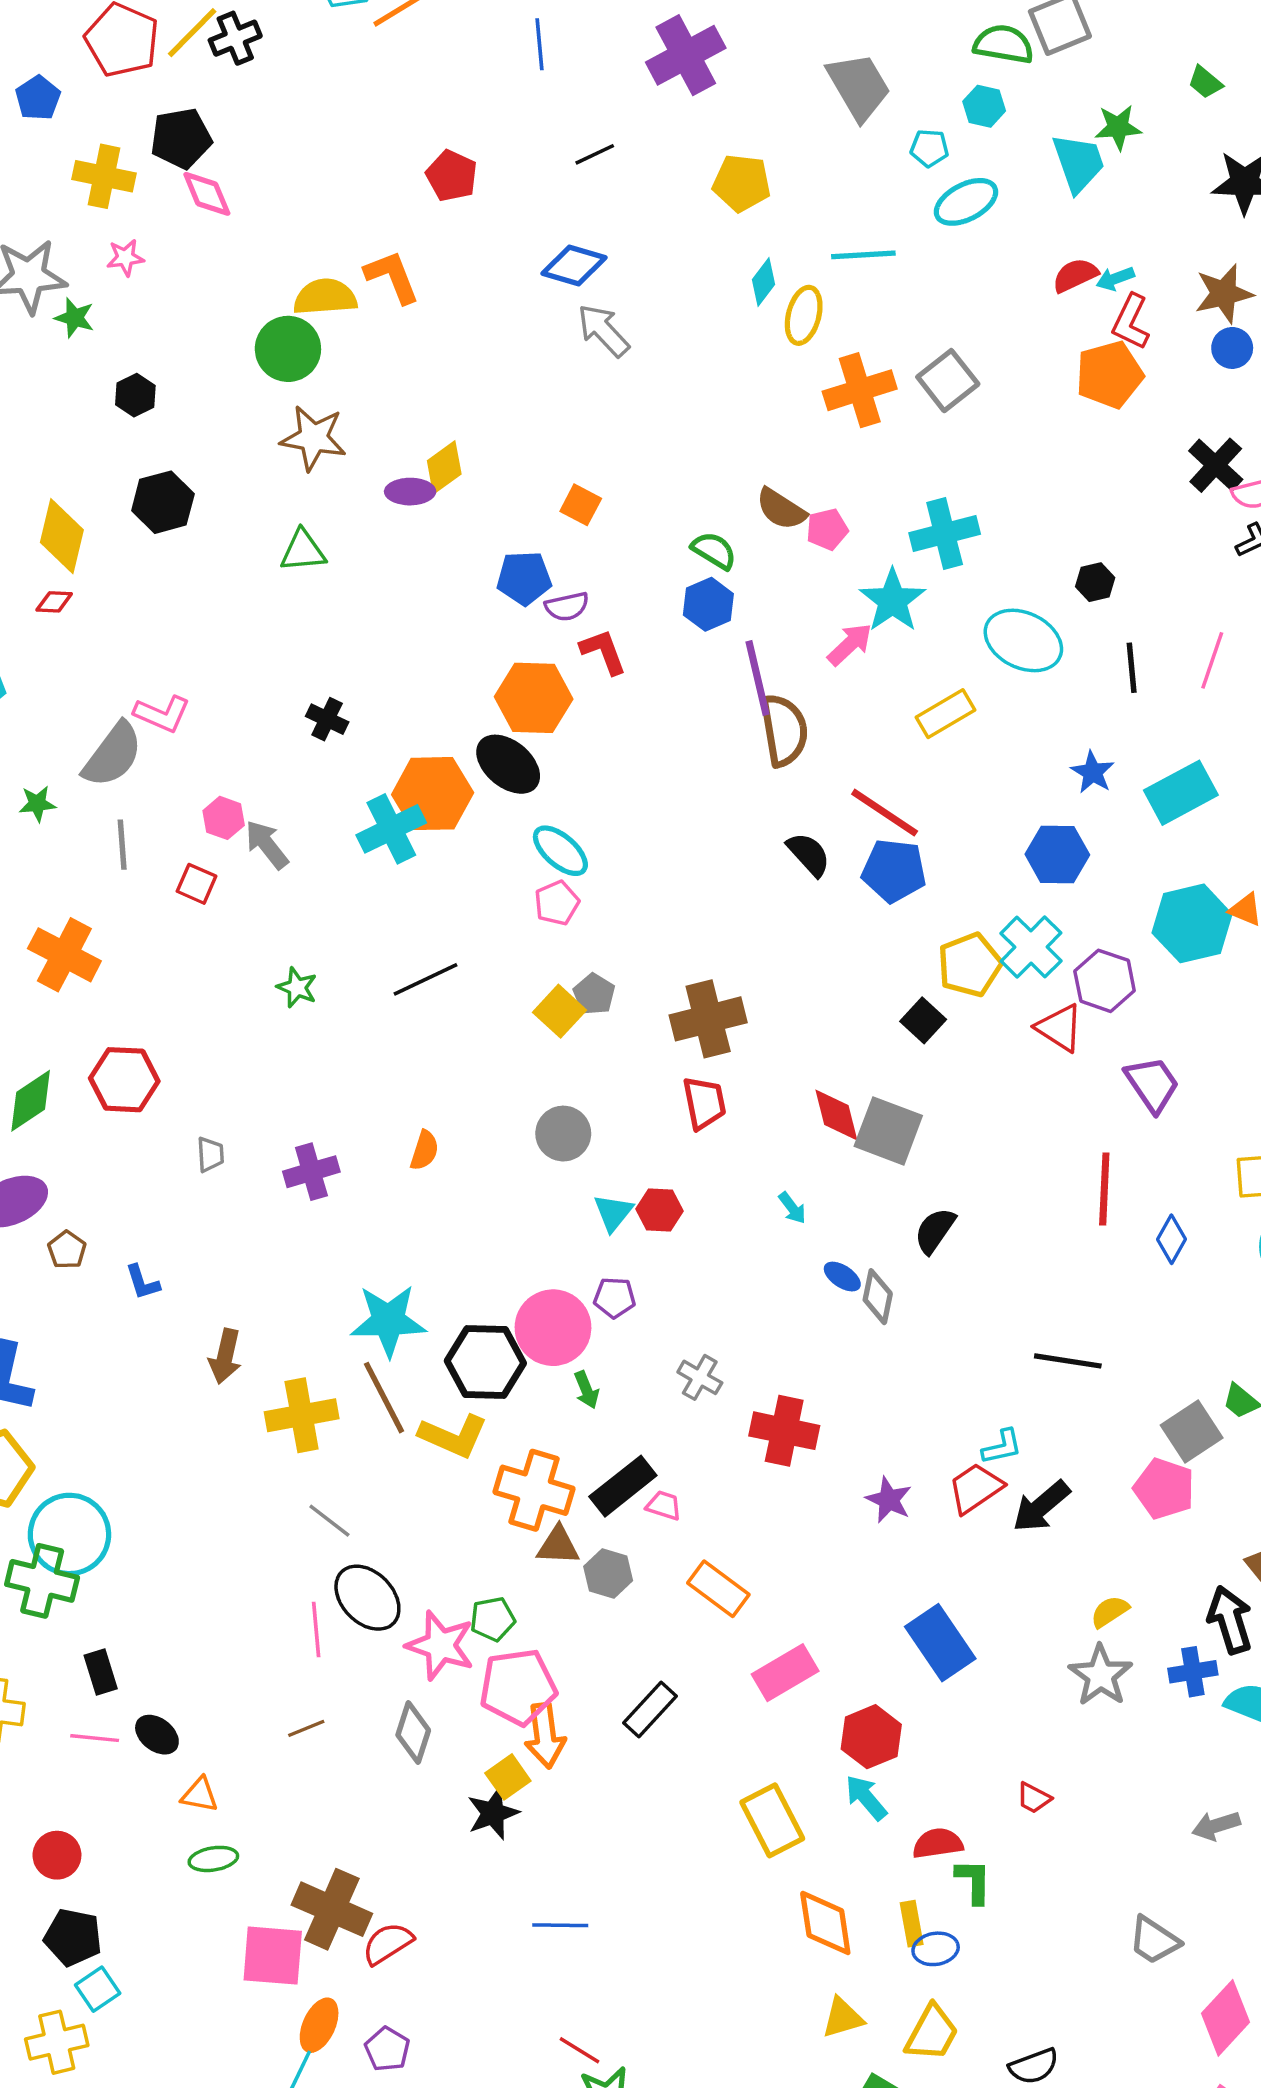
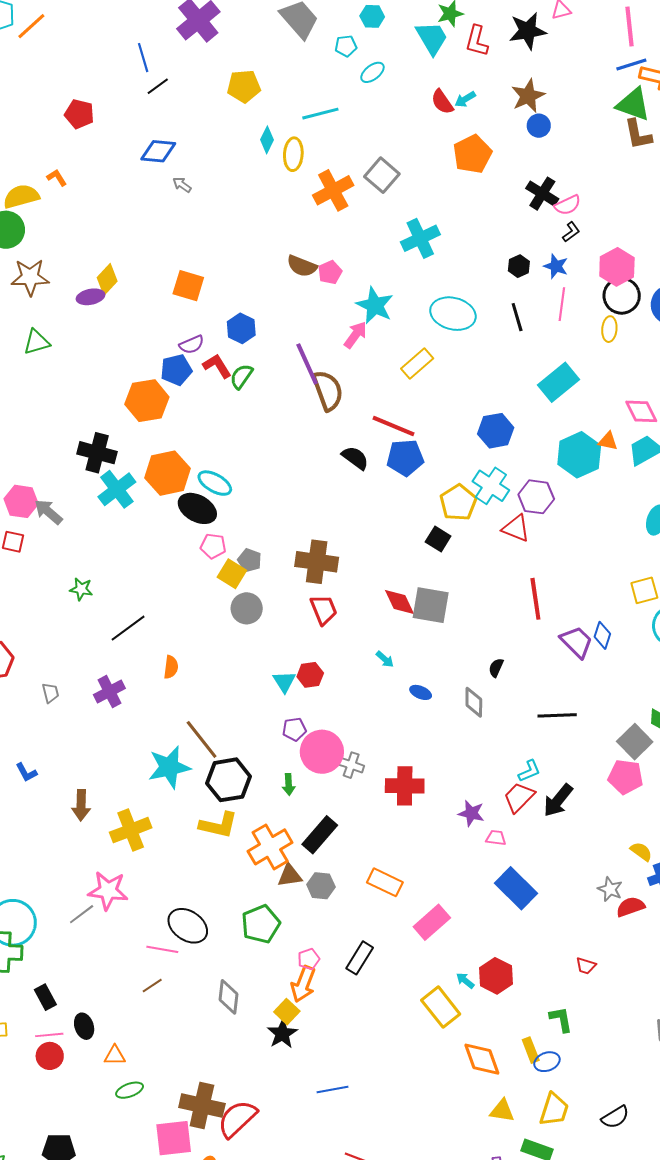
blue line: (539, 44) -> (143, 58), moved
cyan ellipse: (966, 202) -> (372, 72), size x0.7
red semicircle: (1075, 275) -> (442, 102), turned -88
orange L-shape: (392, 277) -> (57, 178), size x0.6
red L-shape: (1131, 322) -> (477, 41), moved
gray arrow: (603, 330) -> (182, 185), size x0.6
orange square: (581, 505) -> (188, 286), size x1.4
cyan cross: (945, 533) -> (420, 238), moved
green semicircle: (714, 551) -> (241, 376), moved, turned -76
blue pentagon: (524, 578) -> (176, 370), moved
black hexagon: (1095, 582) -> (519, 266), moved
blue hexagon: (708, 604) -> (241, 328), moved
orange hexagon: (534, 698) -> (147, 401), moved
black cross: (327, 719) -> (97, 453), moved, size x1.6
black ellipse: (508, 764) -> (197, 508), moved
blue star: (1093, 772) -> (556, 266), moved
orange hexagon: (433, 794) -> (168, 473), moved
pink hexagon: (224, 818) -> (21, 501), size x1.4
pink pentagon: (557, 903) -> (213, 546), moved, turned -30
black line: (425, 979) -> (128, 628), moved
brown cross: (708, 1019) -> (317, 562), turned 33
purple trapezoid: (1152, 1084) -> (576, 642), moved
gray circle: (563, 1134) -> (247, 608), moved
red line: (1104, 1189) -> (535, 599), moved
black semicircle: (935, 1231) -> (496, 668), moved, size x0.7
gray diamond: (878, 1297) -> (474, 702), moved
pink circle: (553, 1328) -> (322, 752), moved
green arrow: (586, 1390) -> (289, 784), turned 30
brown line: (384, 1398) -> (202, 739), moved
orange cross: (534, 1490) -> (270, 847), turned -36
pink trapezoid: (664, 1505) -> (496, 838), moved
gray line: (329, 1521) -> (82, 914), moved, turned -64
yellow semicircle: (1110, 1612) -> (641, 851), moved, turned 80
green pentagon: (493, 1619) -> (261, 924), size x1.5
pink line: (316, 1629) -> (162, 949), turned -64
pink star: (440, 1645) -> (108, 891), moved
gray star: (1101, 1675) -> (610, 889), size x0.7
pink pentagon: (518, 1687) -> (309, 959), moved, size x0.5
brown line: (306, 1728) -> (152, 986), moved
black ellipse: (157, 1735) -> (84, 1026), turned 45
orange arrow: (545, 1736) -> (303, 984), turned 39
red hexagon: (871, 1737) -> (496, 976), moved
cyan arrow: (866, 1798) -> (465, 981), moved, size x0.7
red semicircle: (938, 1843) -> (630, 907), moved
red circle: (57, 1855) -> (50, 1056), moved
red semicircle: (388, 1943) -> (237, 1119), size x1.4
yellow triangle: (843, 2018) -> (502, 1111), turned 36

